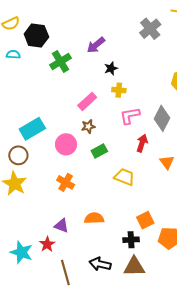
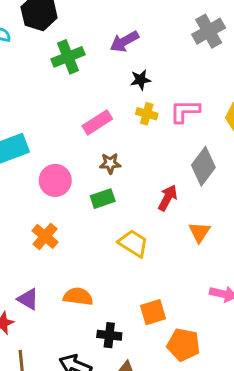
pink L-shape: (130, 116) -> (185, 111), moved
brown star: (88, 126) -> (110, 163), moved
black cross: (131, 240) -> (109, 335), moved

